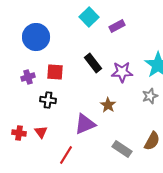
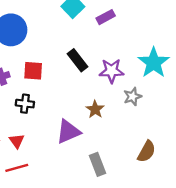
gray star: (150, 96) -> (133, 97), moved
gray rectangle: (122, 149) -> (97, 164), moved, turned 36
red line: (66, 155) -> (17, 168), moved, turned 42

